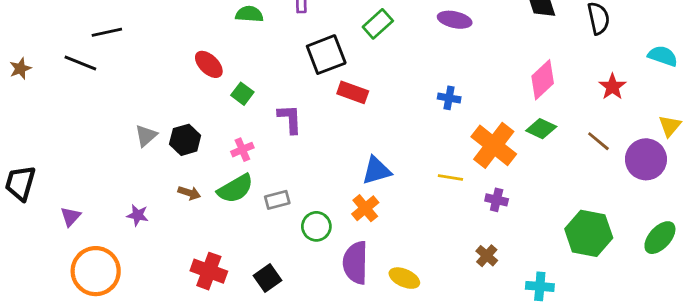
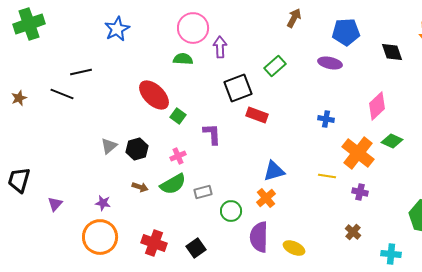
red ellipse: (209, 64) -> (154, 95), size x1.5
pink diamond: (543, 80) -> (377, 106), moved
orange circle: (96, 271) -> (100, 237), moved

